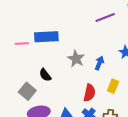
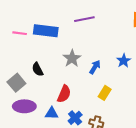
purple line: (105, 18) -> (84, 19), moved
red semicircle: (90, 93) -> (64, 94), moved

